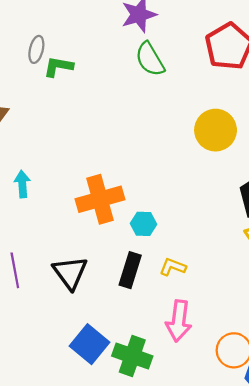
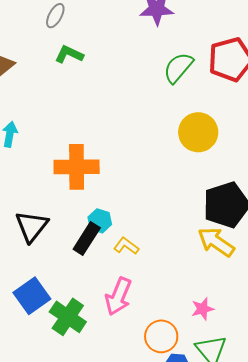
green semicircle: (150, 59) -> (178, 68), moved, turned 56
green L-shape: (58, 67) -> (69, 54), moved
cyan hexagon: (144, 224) -> (100, 221), moved

